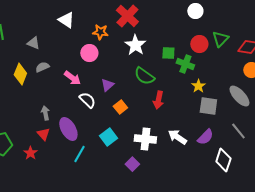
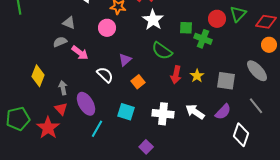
gray triangle: (33, 43) -> (69, 23), moved
yellow diamond: (20, 74) -> (38, 76), moved
pink arrow: (72, 78) -> (80, 53), moved
yellow star: (198, 86) -> (197, 76), moved
cyan square: (108, 137) -> (126, 112), turned -36
red star: (30, 153) -> (48, 128), size x1.6
purple square: (132, 164) -> (146, 147), moved

